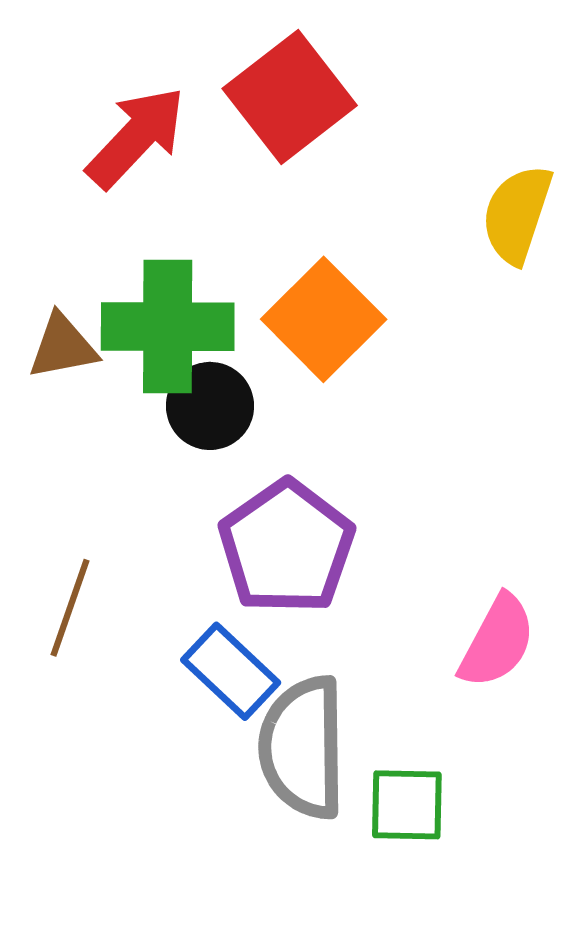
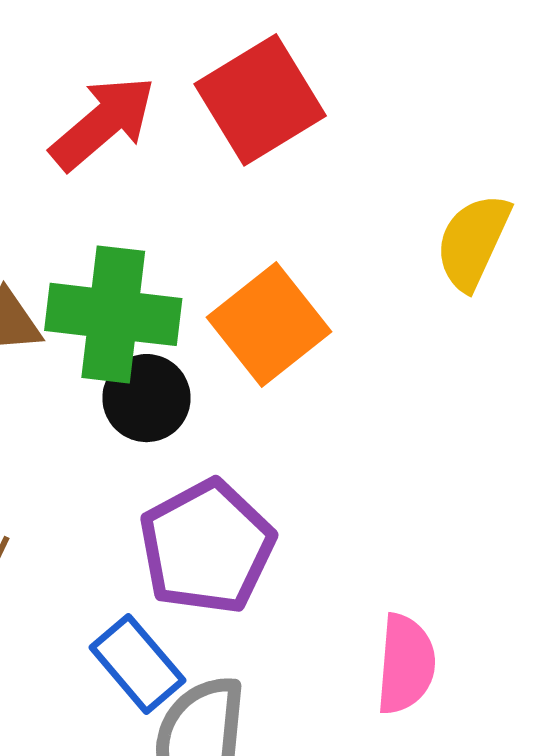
pink semicircle: (497, 641) -> (406, 664), turned -30

